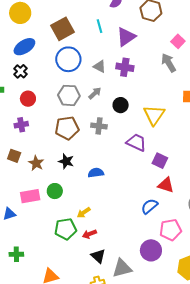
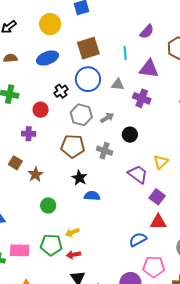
purple triangle: (126, 37) -> (149, 69), turned 30
gray triangle: (100, 66) -> (118, 84), moved, turned -32
black cross: (21, 71) -> (61, 91), moved
yellow triangle: (154, 115) -> (161, 162), moved, size x0.7
black star: (66, 161) -> (79, 178), moved
red triangle: (166, 185) -> (158, 222), turned -30
pink rectangle: (30, 196) -> (20, 250), moved

